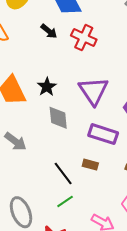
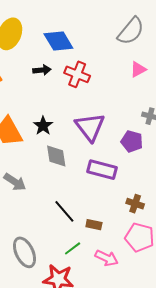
black arrow: (49, 31) -> (42, 70), turned -42
brown rectangle: (90, 165) -> (94, 225), moved
green line: (65, 201) -> (73, 248), moved

